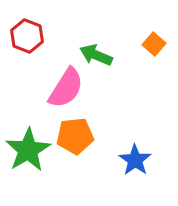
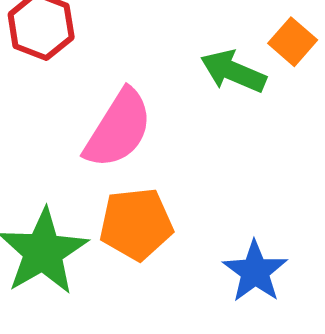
green arrow: (96, 55) -> (233, 71), moved

